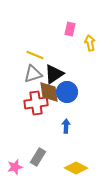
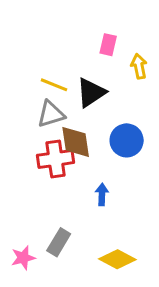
black triangle: (54, 74) -> (91, 93), moved
blue circle: (67, 92) -> (127, 140), moved

